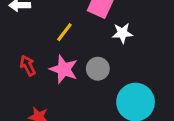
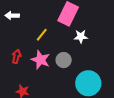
red arrow: (28, 66) -> (16, 57), turned 40

